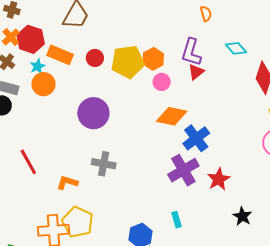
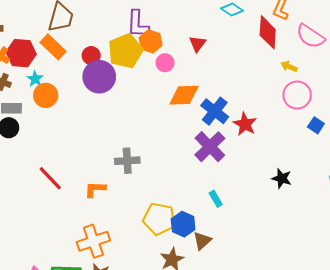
purple L-shape: (191, 52) -> (138, 24), moved
orange rectangle: (60, 55) -> (53, 47), moved, turned 35
purple circle: (93, 113) -> (99, 77), moved
red star: (219, 179) -> (245, 124), moved
yellow pentagon: (78, 222) -> (159, 219), moved

